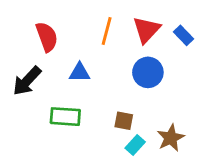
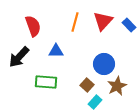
blue circle: (148, 72) -> (104, 64), moved
brown square: (124, 121) -> (87, 85), turned 32
brown star: (171, 138) -> (117, 86), moved

